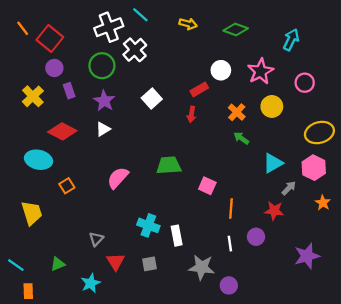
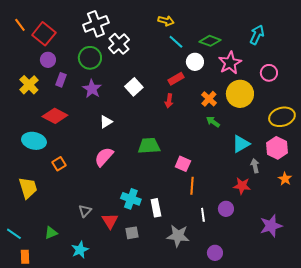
cyan line: (140, 15) -> (176, 42), moved
green diamond: (236, 29) -> (210, 41), moved
purple rectangle: (69, 91) -> (61, 80), turned 40
yellow circle: (272, 106) -> (240, 94), size x1.4
white triangle: (103, 129) -> (106, 122), moved
gray arrow: (289, 188) -> (255, 166), turned -56
orange line: (231, 208) -> (192, 186), moved
red triangle: (116, 262) -> (110, 221), moved
purple circle: (229, 285) -> (215, 253), moved

